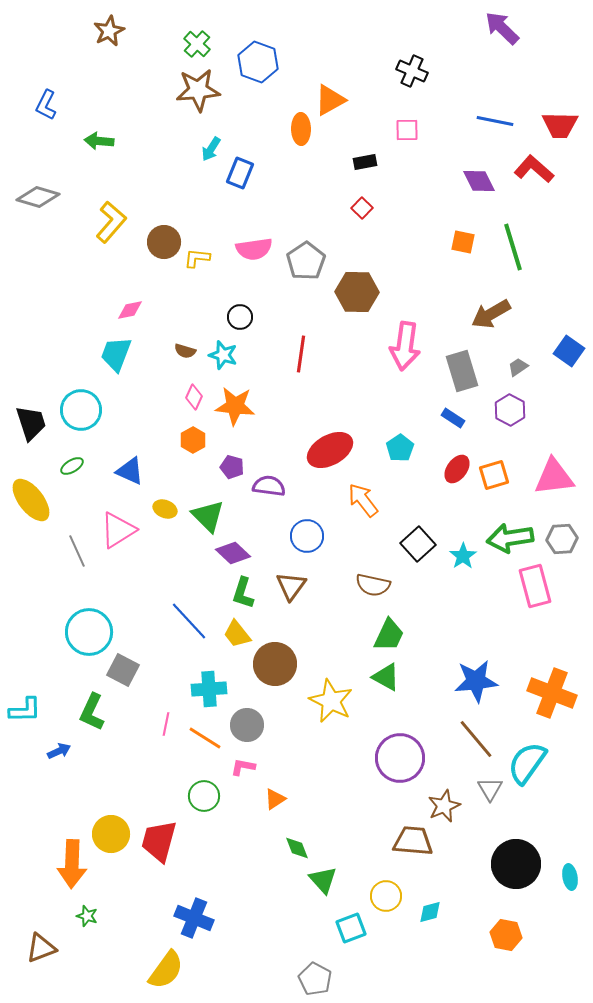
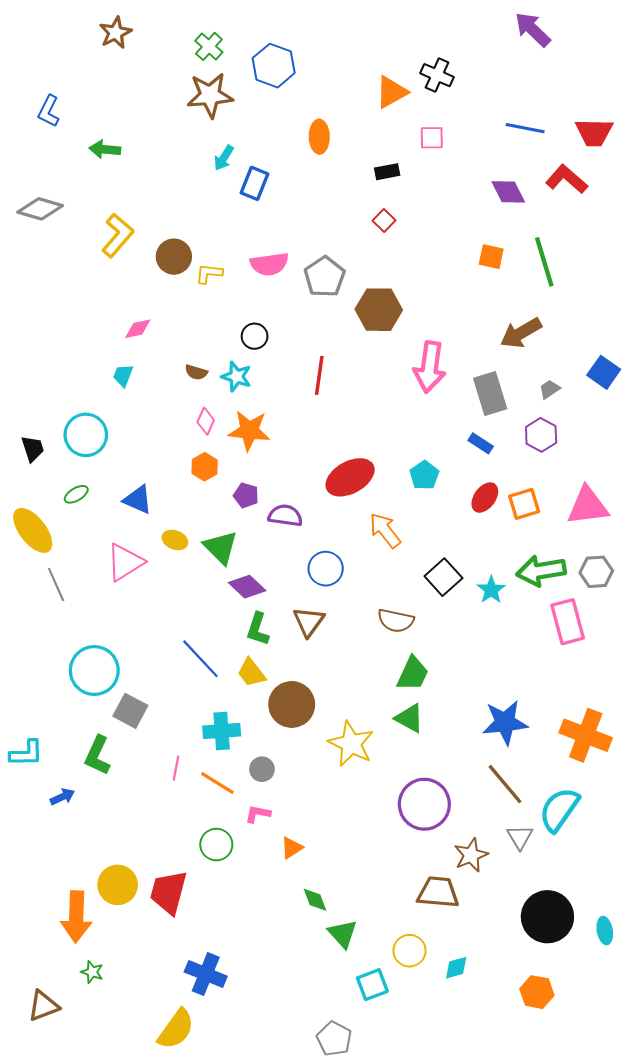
orange triangle: (330, 100) -> (391, 92), moved
cyan trapezoid: (116, 354) -> (123, 375), size x0.6
black trapezoid: (31, 423) -> (33, 449), size x0.7
gray line: (77, 551) -> (56, 585), moved
gray circle: (247, 725) -> (262, 769), size x0.7

